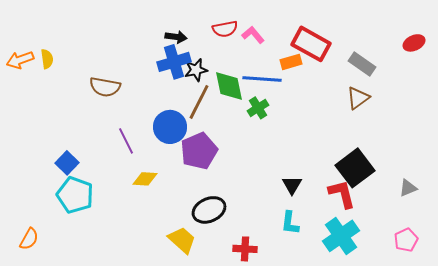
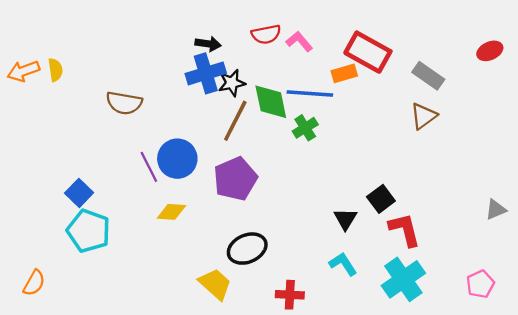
blue circle: (170, 127) -> (177, 159), moved
black square: (355, 168) -> (381, 199), moved, size x0.6
gray triangle: (408, 188) -> (496, 210), moved
cyan L-shape: (290, 223) -> (343, 264), turned 140

